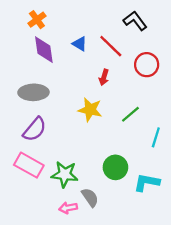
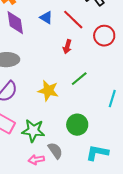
yellow star: (90, 110) -> (48, 91), moved
green line: (130, 114) -> (79, 79), moved
cyan L-shape: (147, 182) -> (97, 153), moved

